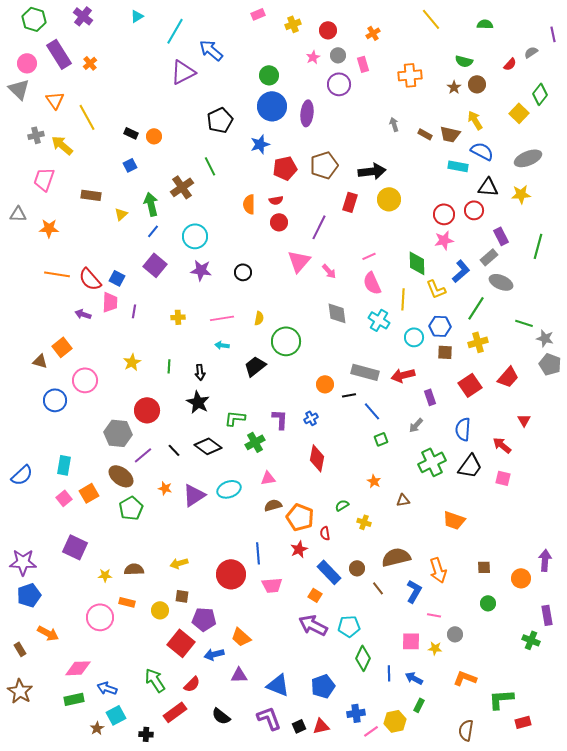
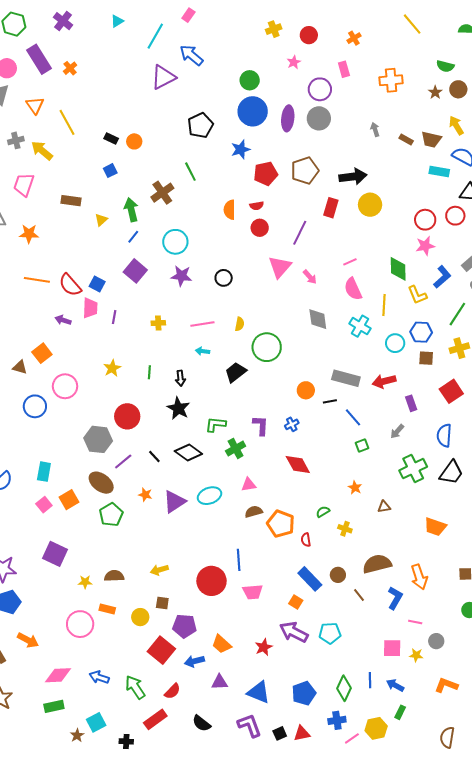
pink rectangle: (258, 14) -> (188, 15), moved, turned -32
gray circle: (338, 55) -> (319, 118), moved, size x1.5
red diamond: (317, 458) -> (298, 465), turned -40
red star: (299, 549) -> (264, 647), moved
green diamond: (363, 658) -> (344, 688), moved
blue arrow: (107, 688) -> (99, 677), moved

